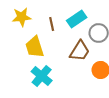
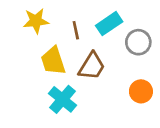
brown trapezoid: (80, 51) -> (92, 66), moved

